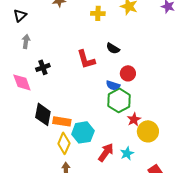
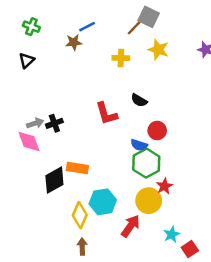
gray arrow: (26, 41) -> (35, 123), moved, turned 64
black diamond: (43, 114) -> (54, 180), turned 50
orange rectangle: (62, 121) -> (77, 168), moved
yellow circle: (148, 131) -> (149, 201), moved
cyan star: (127, 153) -> (172, 234), moved

